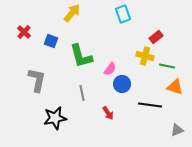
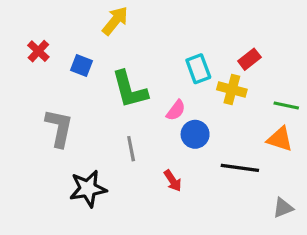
cyan rectangle: (123, 14) -> (198, 69), moved
green line: (167, 66) -> (286, 106), moved

